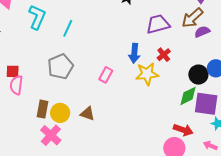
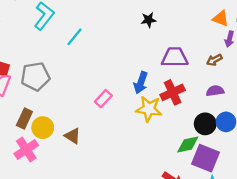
brown arrow: (192, 18) -> (214, 60), size x0.6
purple semicircle: (202, 32) -> (215, 91), moved
red cross: (164, 55) -> (173, 92), size x1.5
gray pentagon: (60, 67) -> (35, 76), moved

